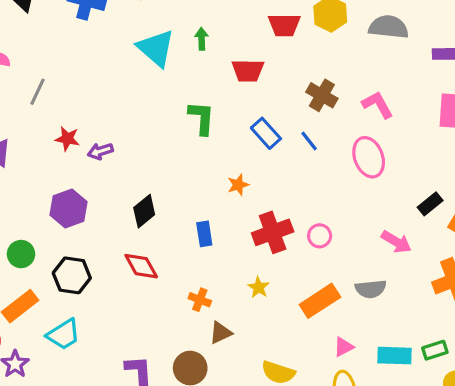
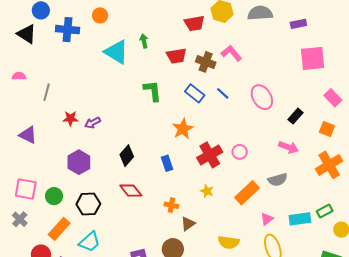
brown cross: (322, 95) -> (206, 62), moved
pink L-shape: (378, 105) -> (231, 53), moved
orange star: (238, 185) -> (183, 129), size x1.5
black rectangle: (430, 204) -> (295, 116), moved

